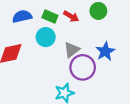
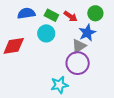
gray triangle: (72, 50) -> (79, 46), moved
blue star: (105, 51) -> (87, 33), moved

